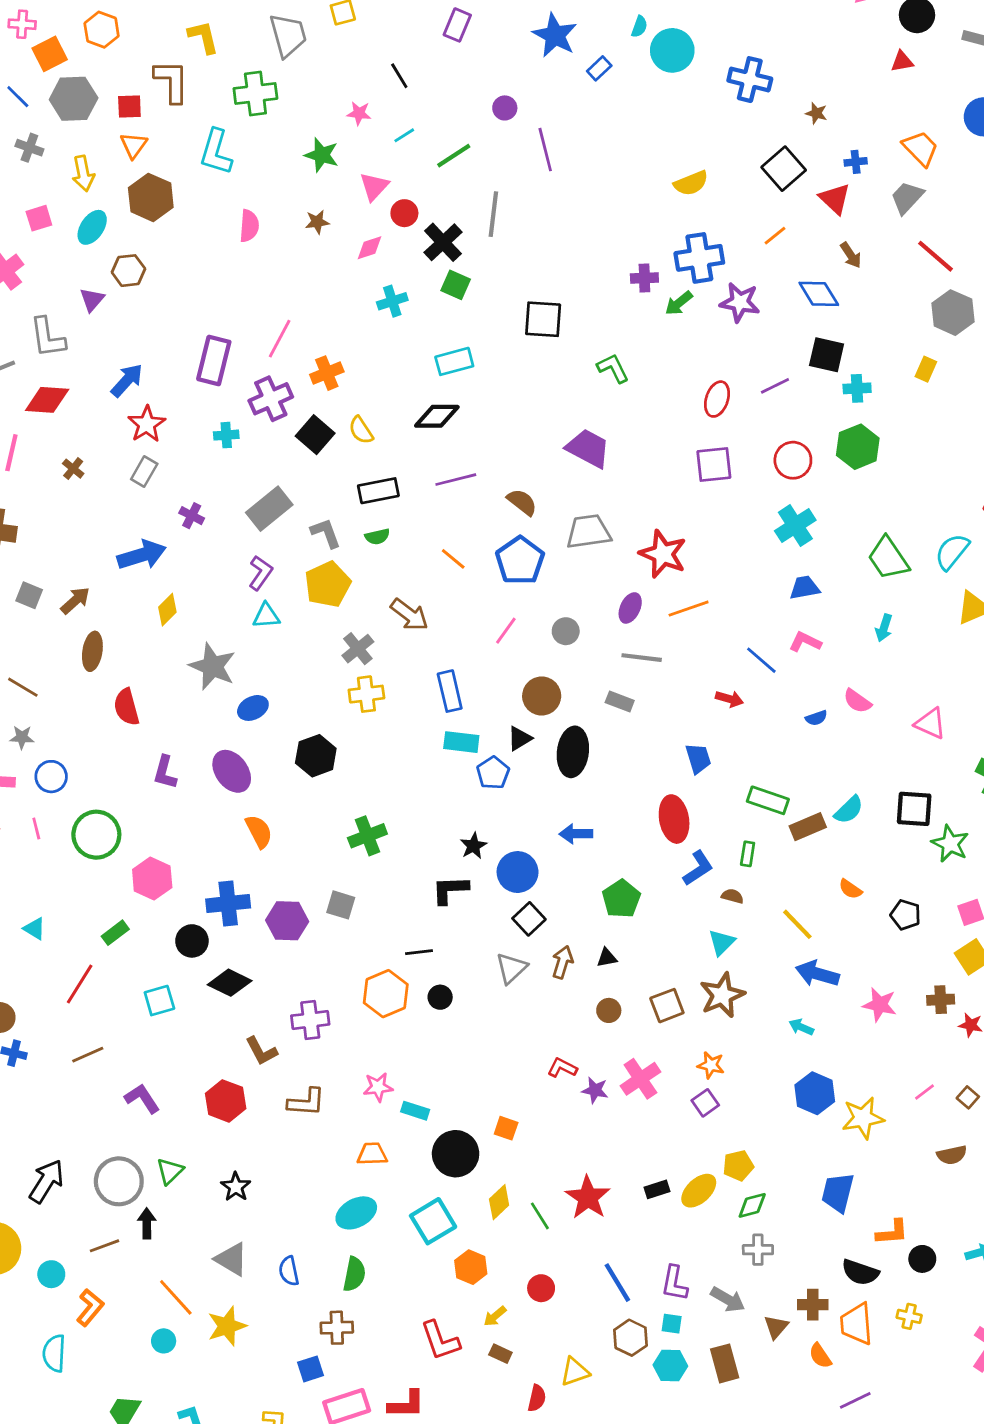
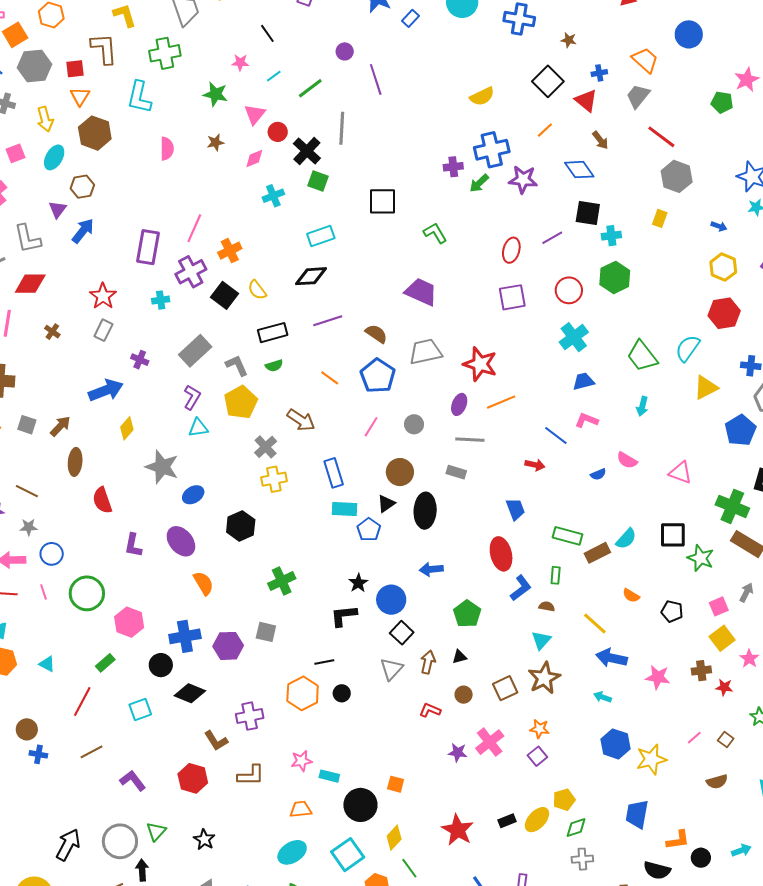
blue arrow: (127, 380) -> (83, 231), moved
red L-shape: (562, 1068) -> (430, 710), moved
green line: (540, 1216) -> (409, 868), moved

